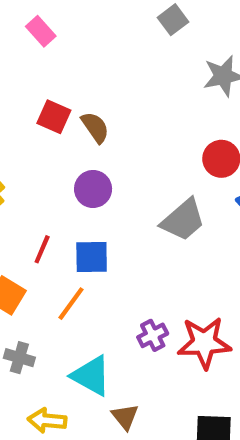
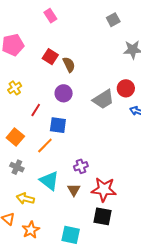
gray trapezoid: (183, 220) -> (103, 99), moved
red line: (42, 249) -> (36, 110), moved
red star: (204, 343) -> (104, 189), moved
brown triangle: (125, 417) -> (74, 190), moved

